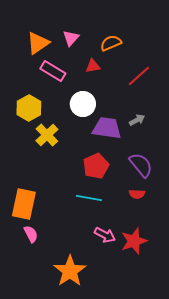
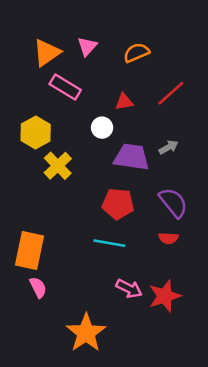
red triangle: (93, 66) -> (124, 102), moved
white circle: (83, 104) -> (102, 128), size x0.7
red pentagon: (96, 166) -> (118, 204), turned 30

